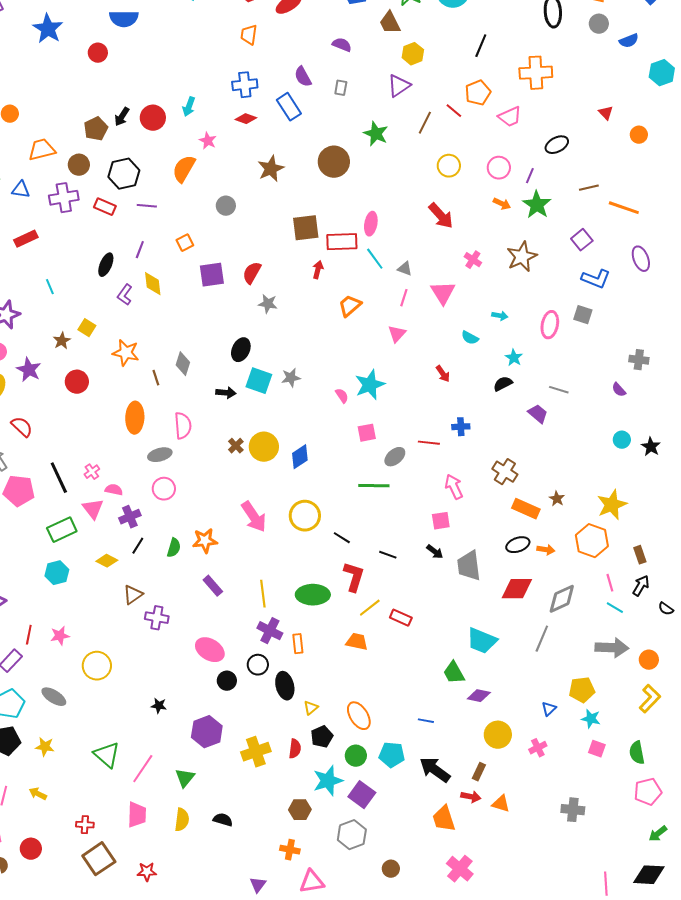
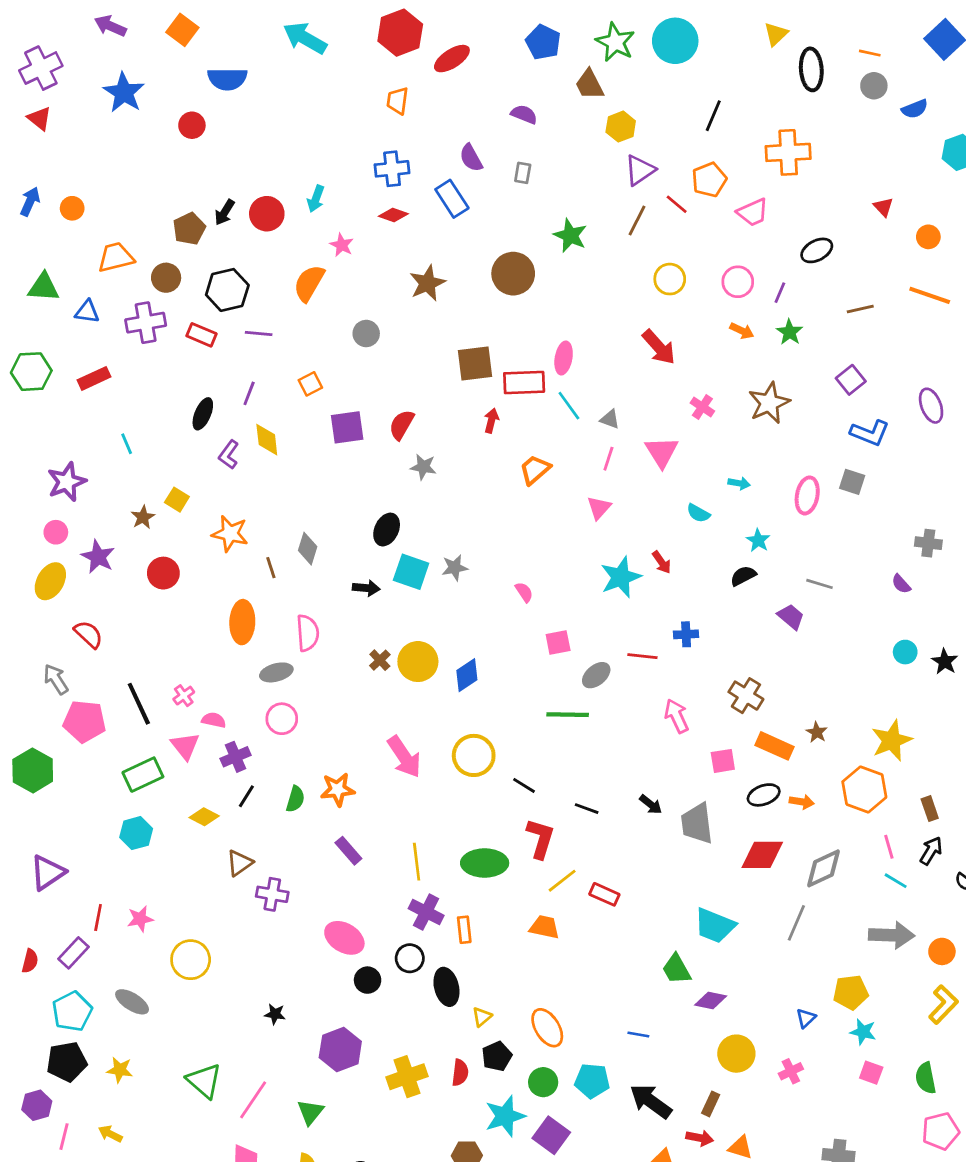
purple triangle: (399, 86) -> (640, 170), moved
green star: (537, 205) -> (790, 332), size x0.7
orange line: (624, 208) -> (930, 295), moved
cyan star: (370, 385) -> (621, 577), moved
pink square: (441, 521) -> (723, 761), moved

